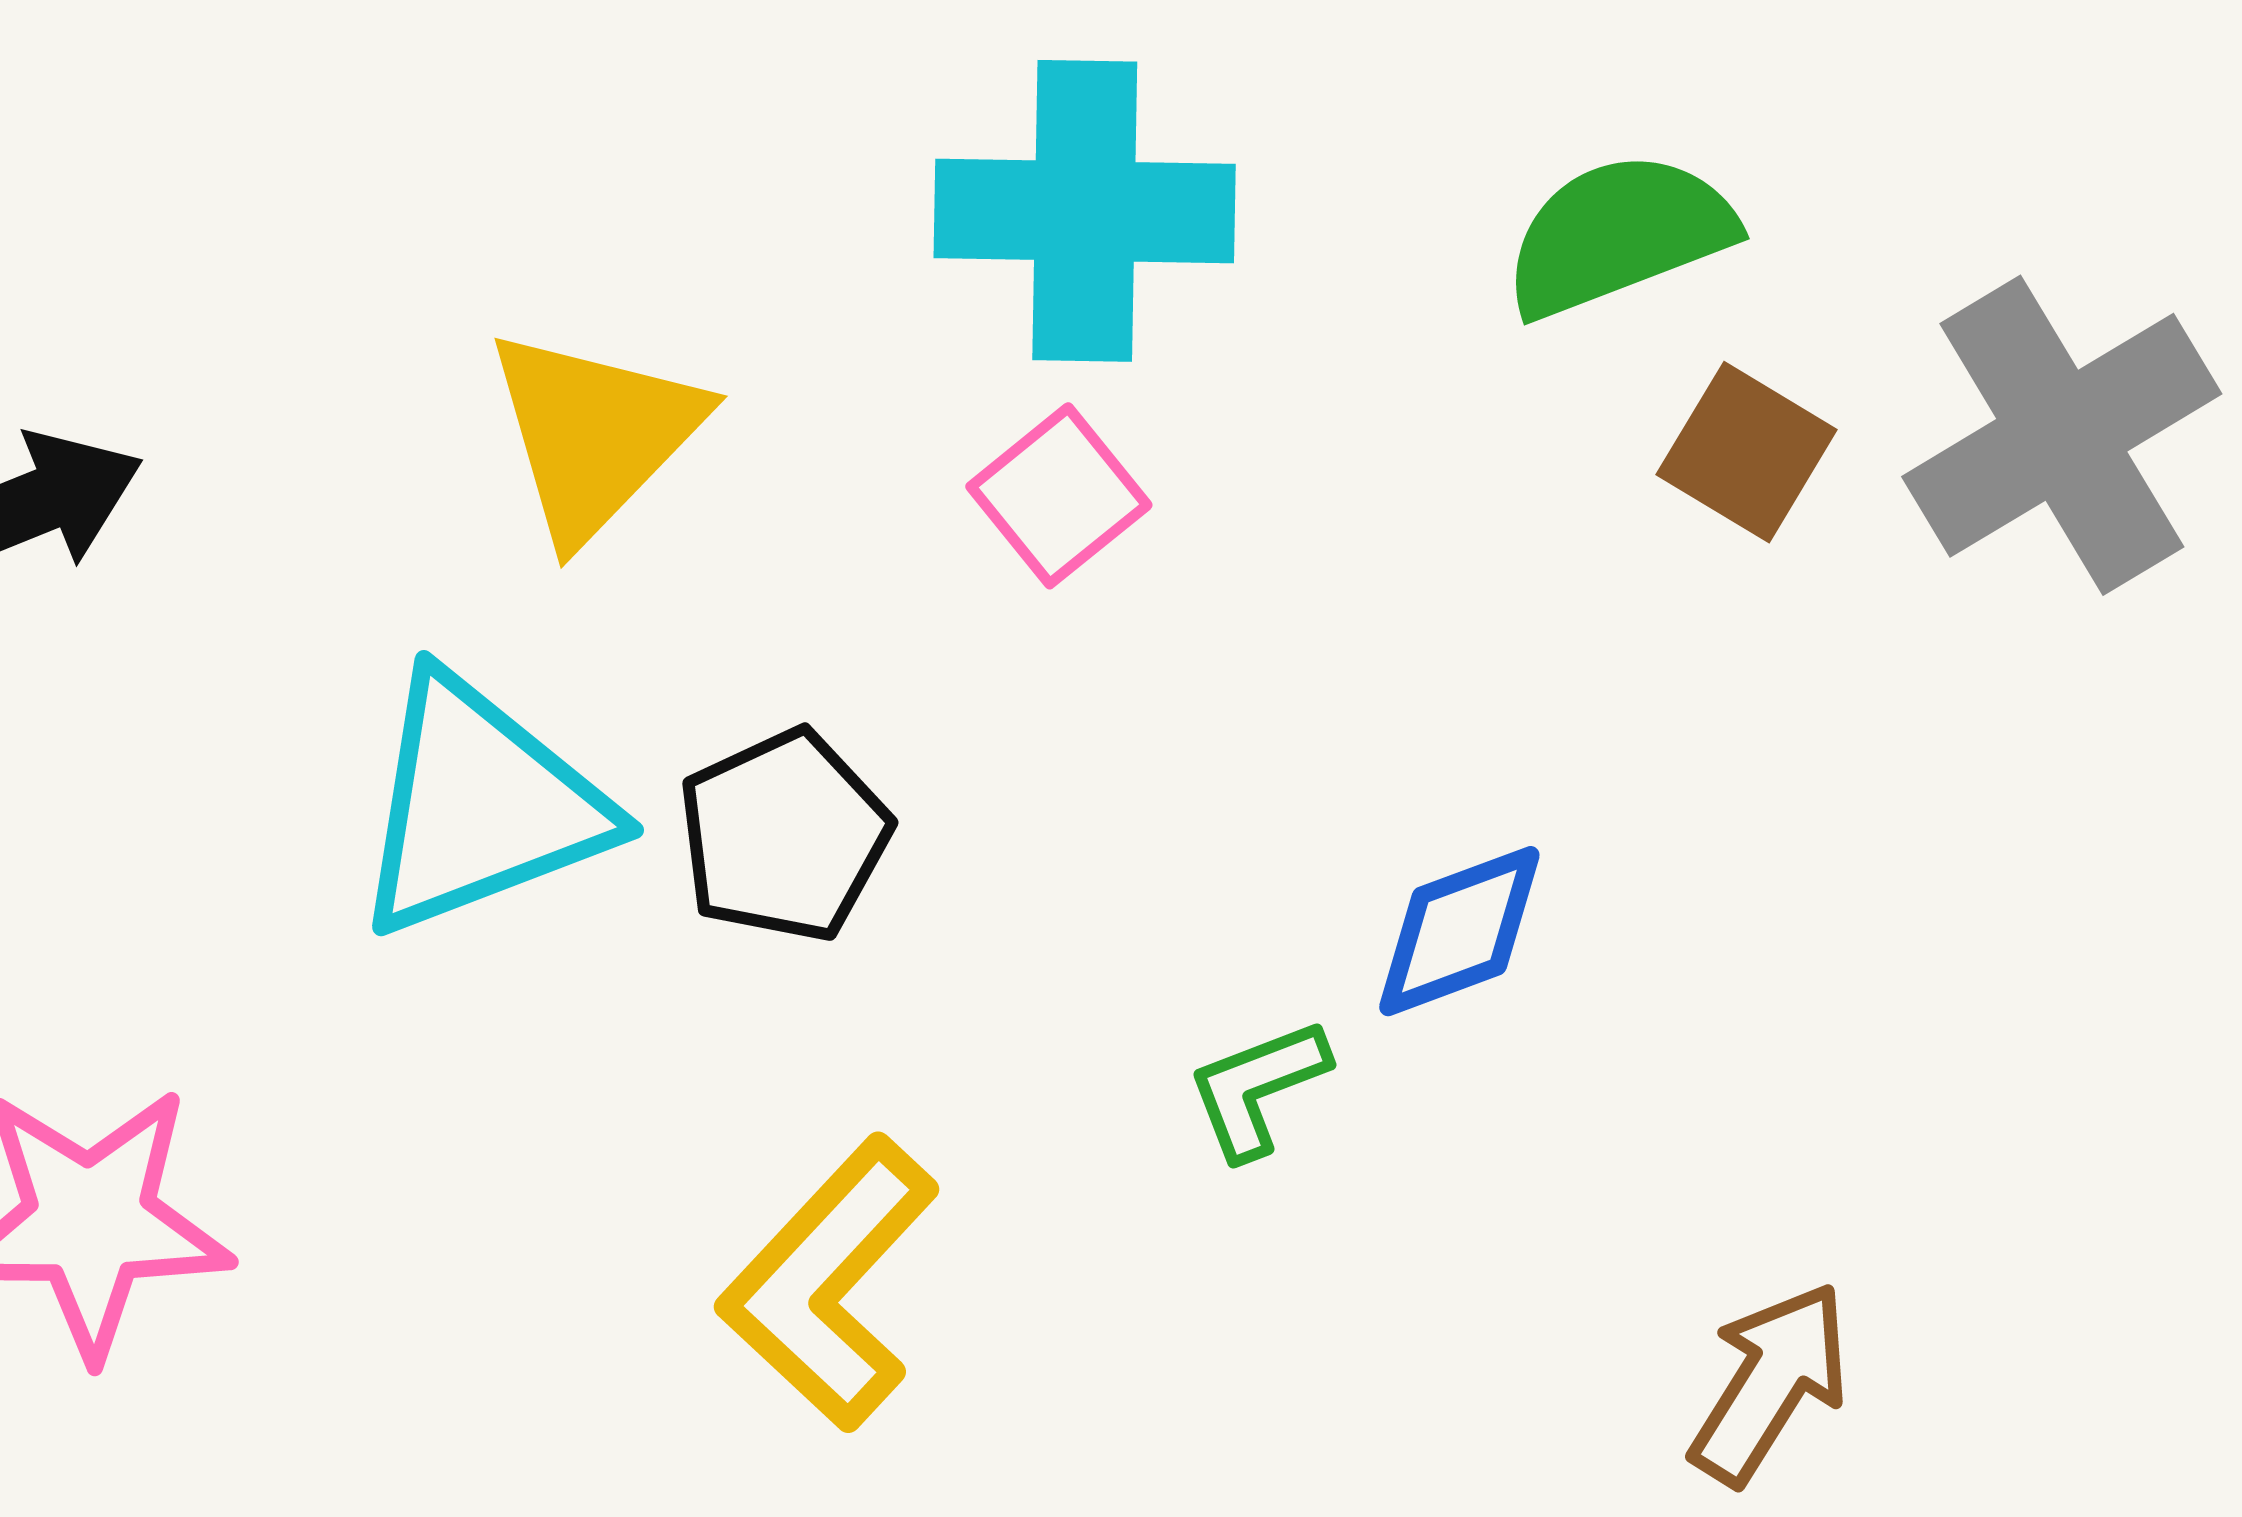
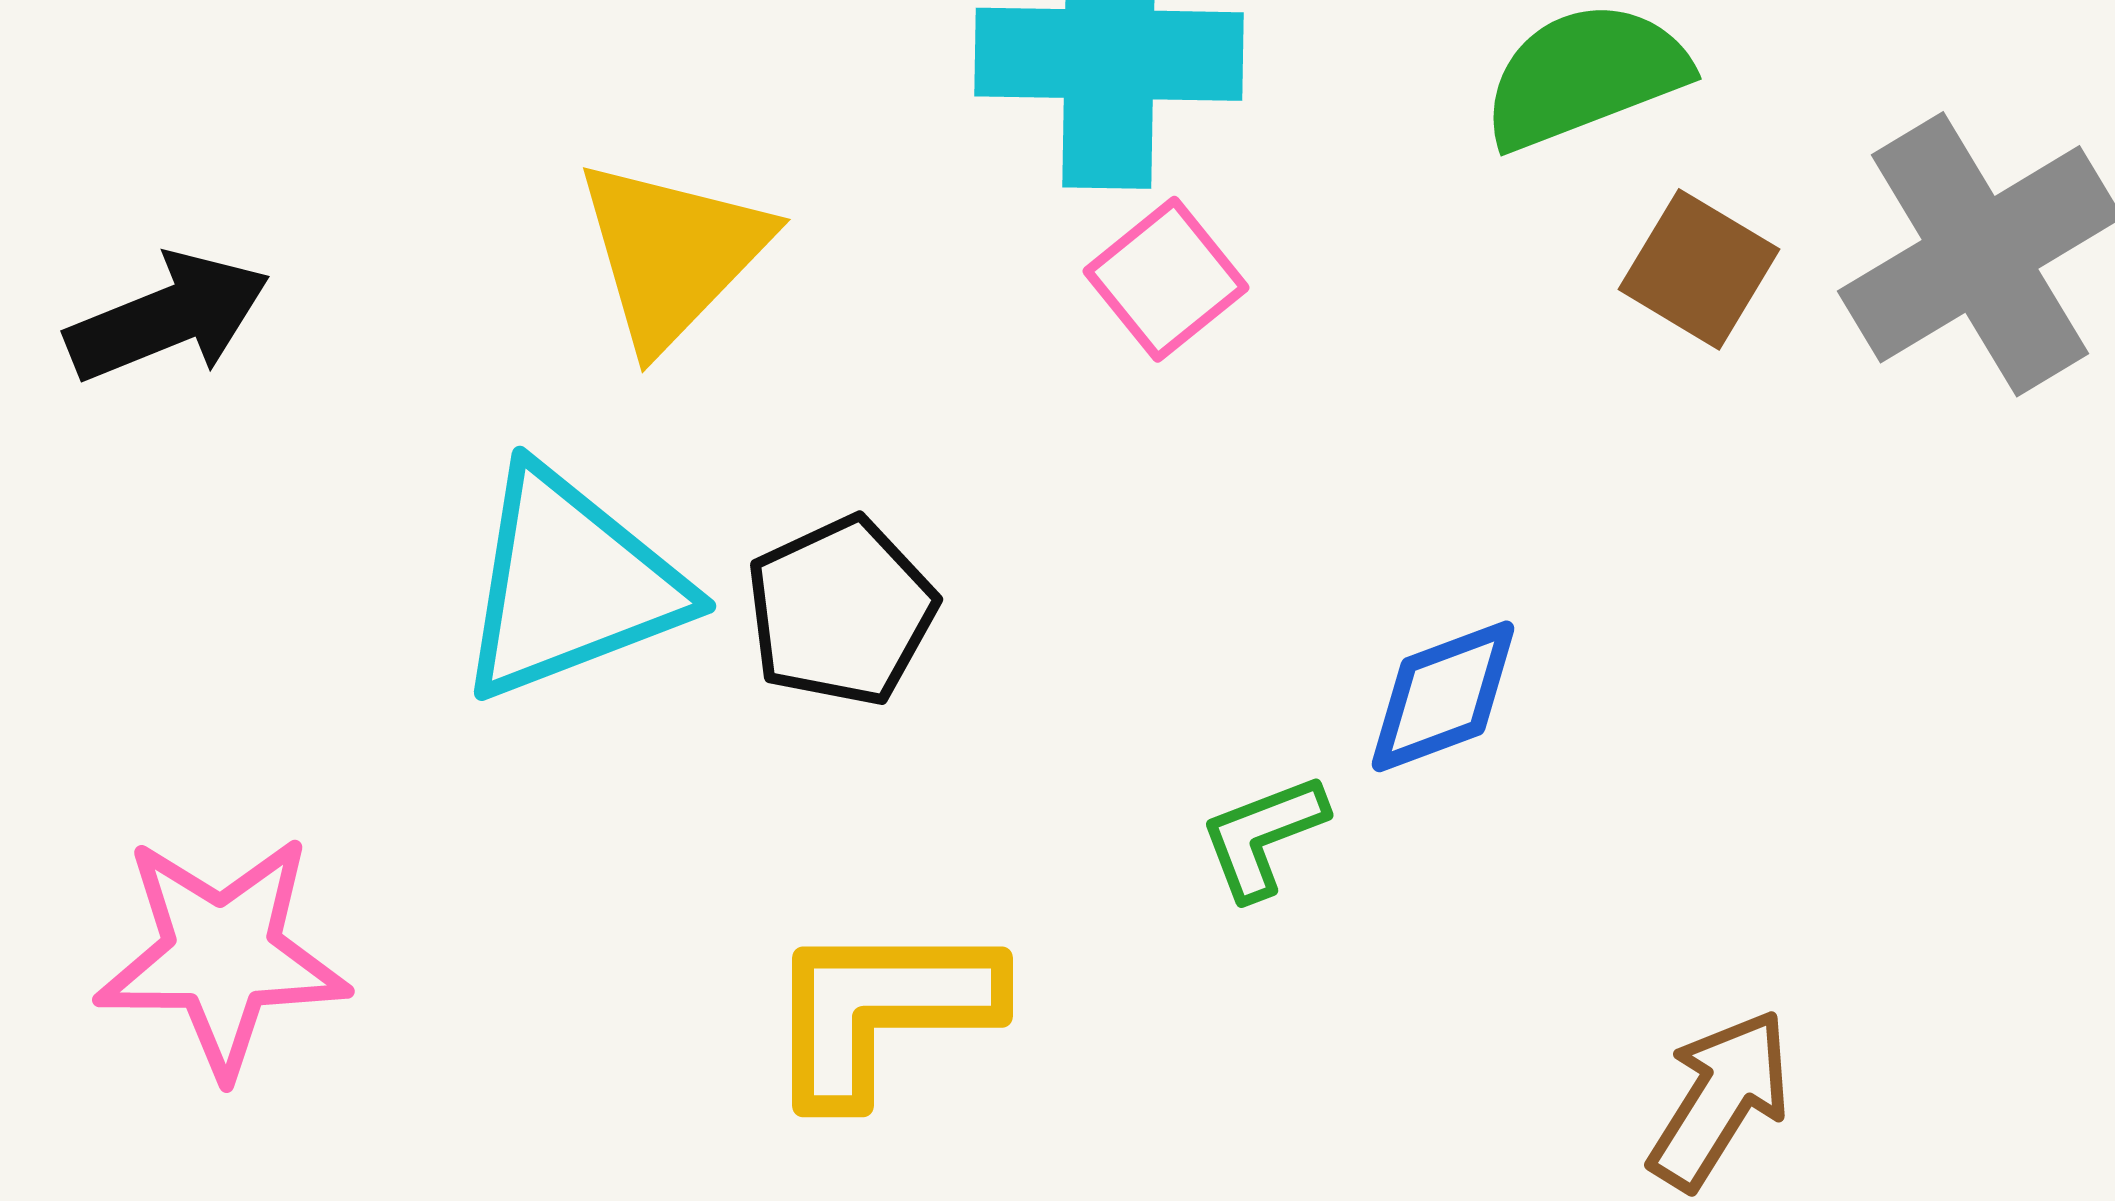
pink square: (1059, 496) -> (1166, 279), moved
yellow L-shape: (829, 1283) -> (881, 1010), turned 47

